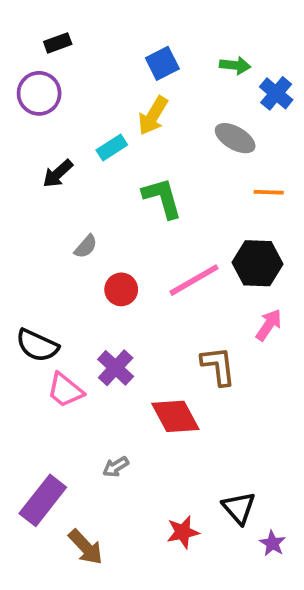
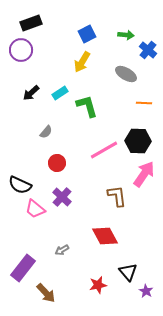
black rectangle: (58, 43) -> (31, 23), size x1.5
cyan rectangle: (112, 147) -> (60, 93), moved
red circle: (121, 289) -> (57, 163), moved
pink arrow: (269, 325) -> (144, 174), size x1.5
red diamond: (175, 416) -> (105, 236), moved

